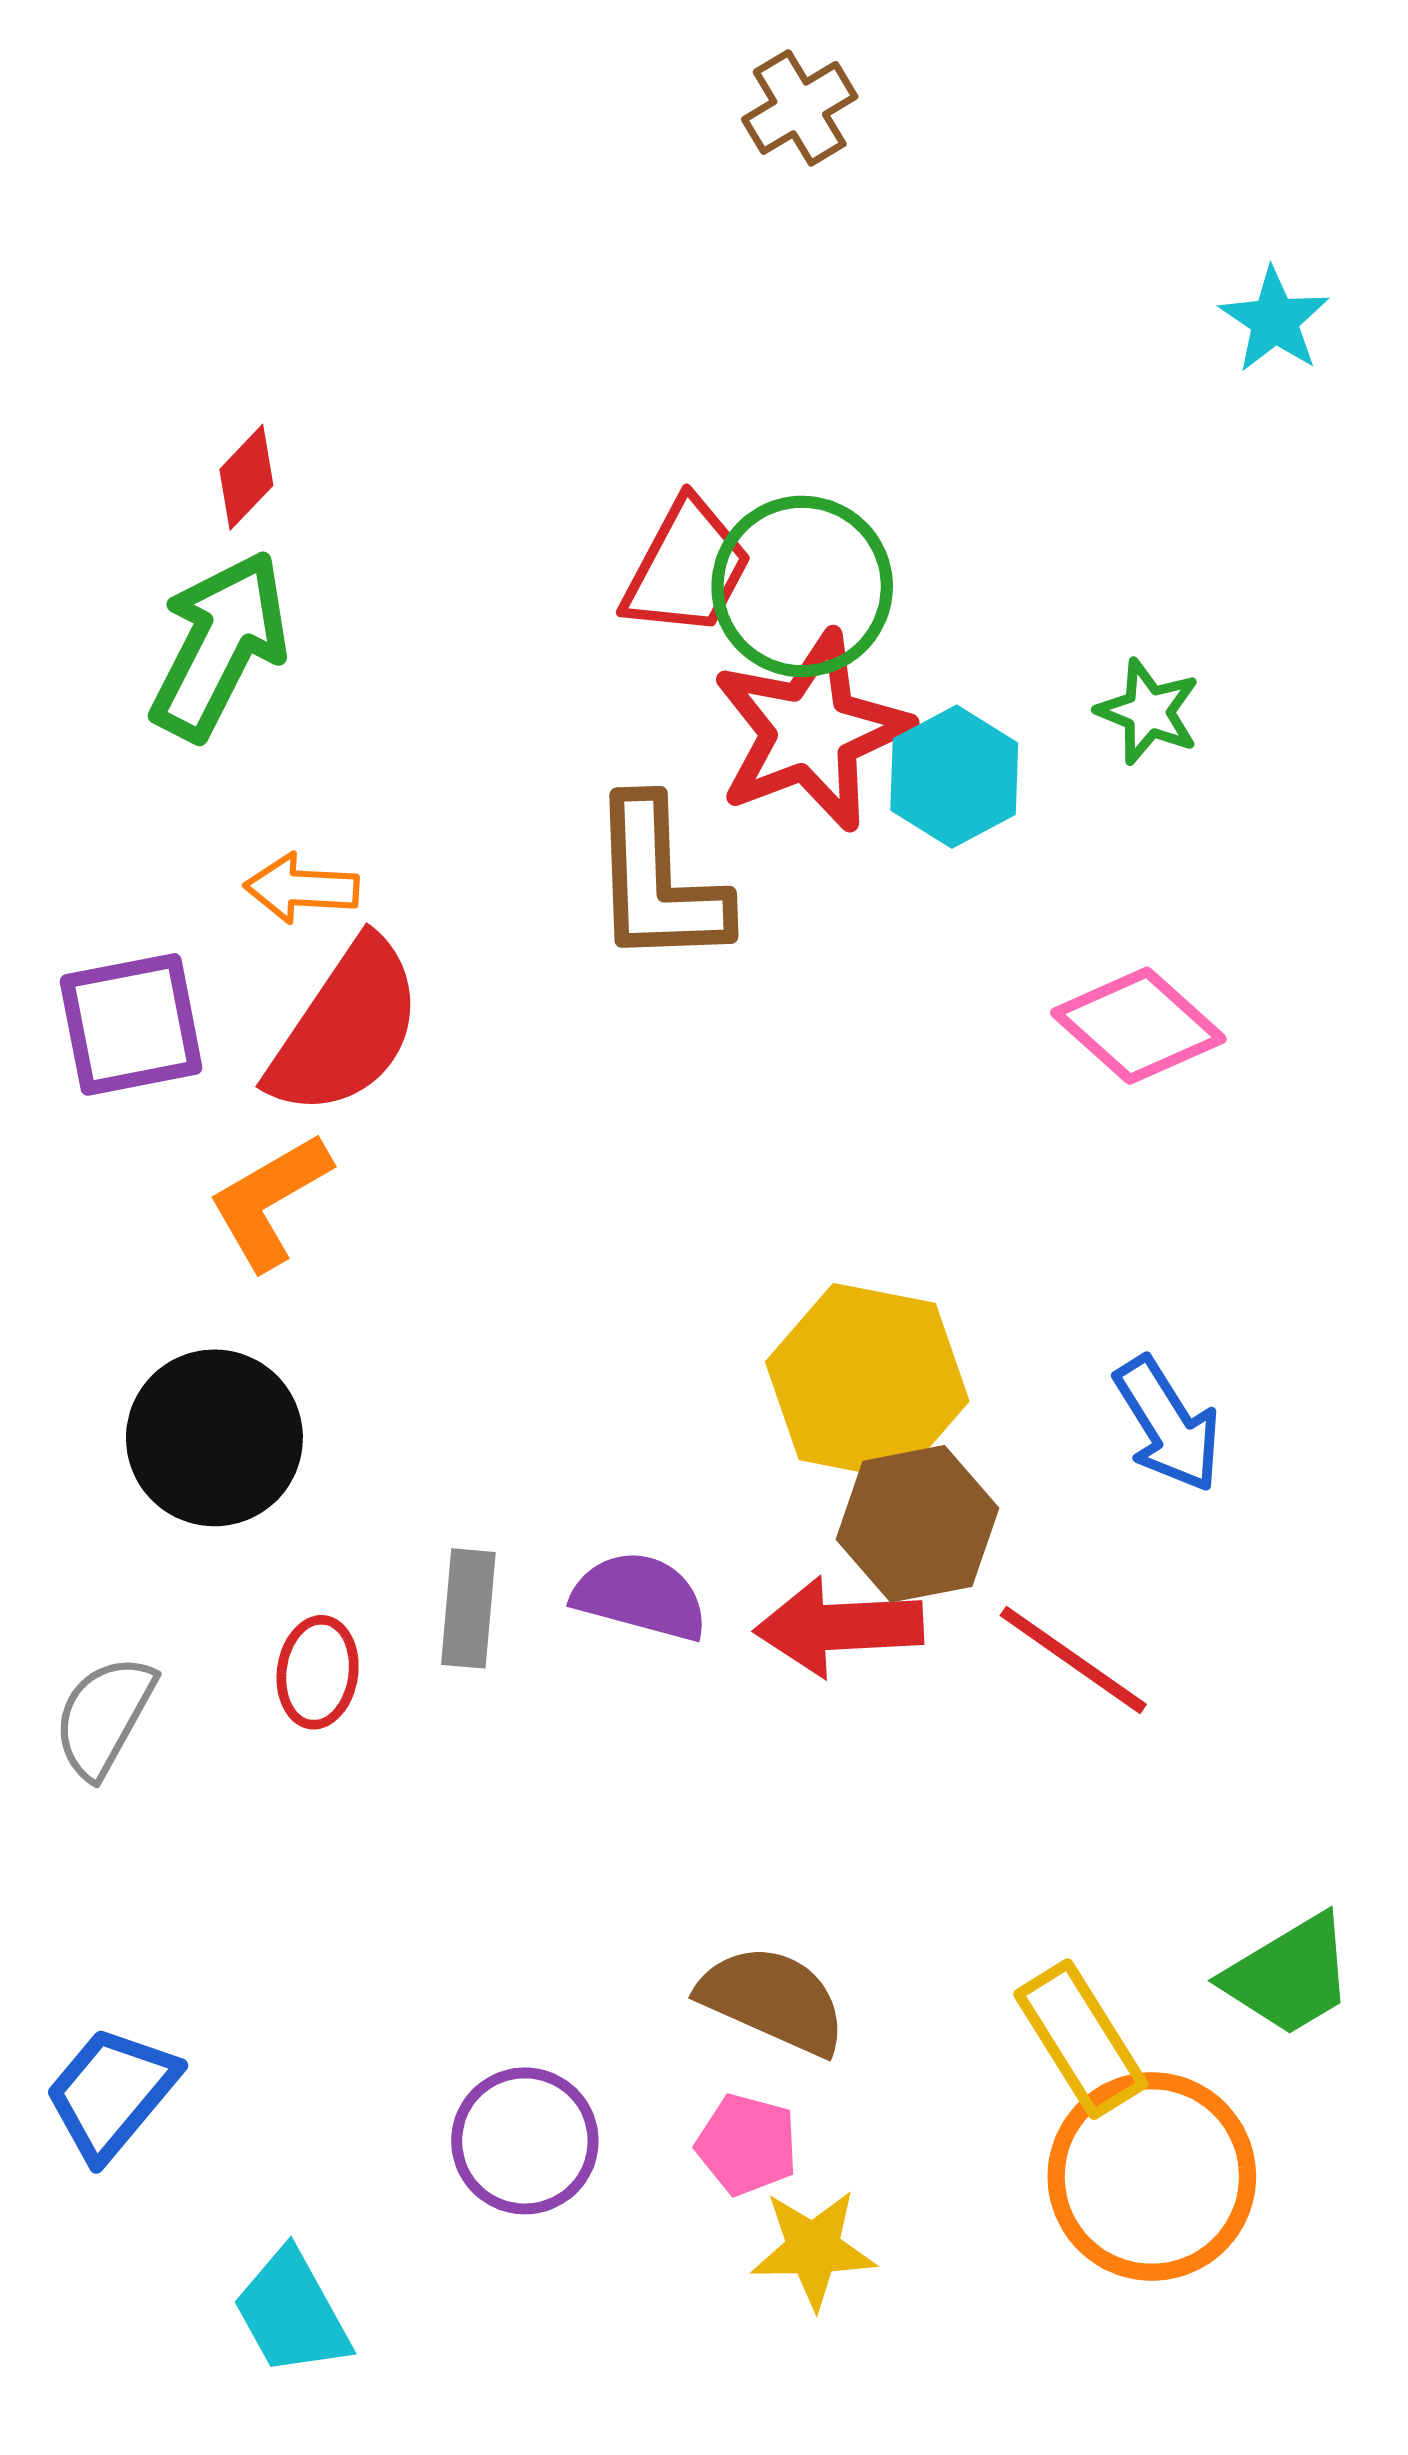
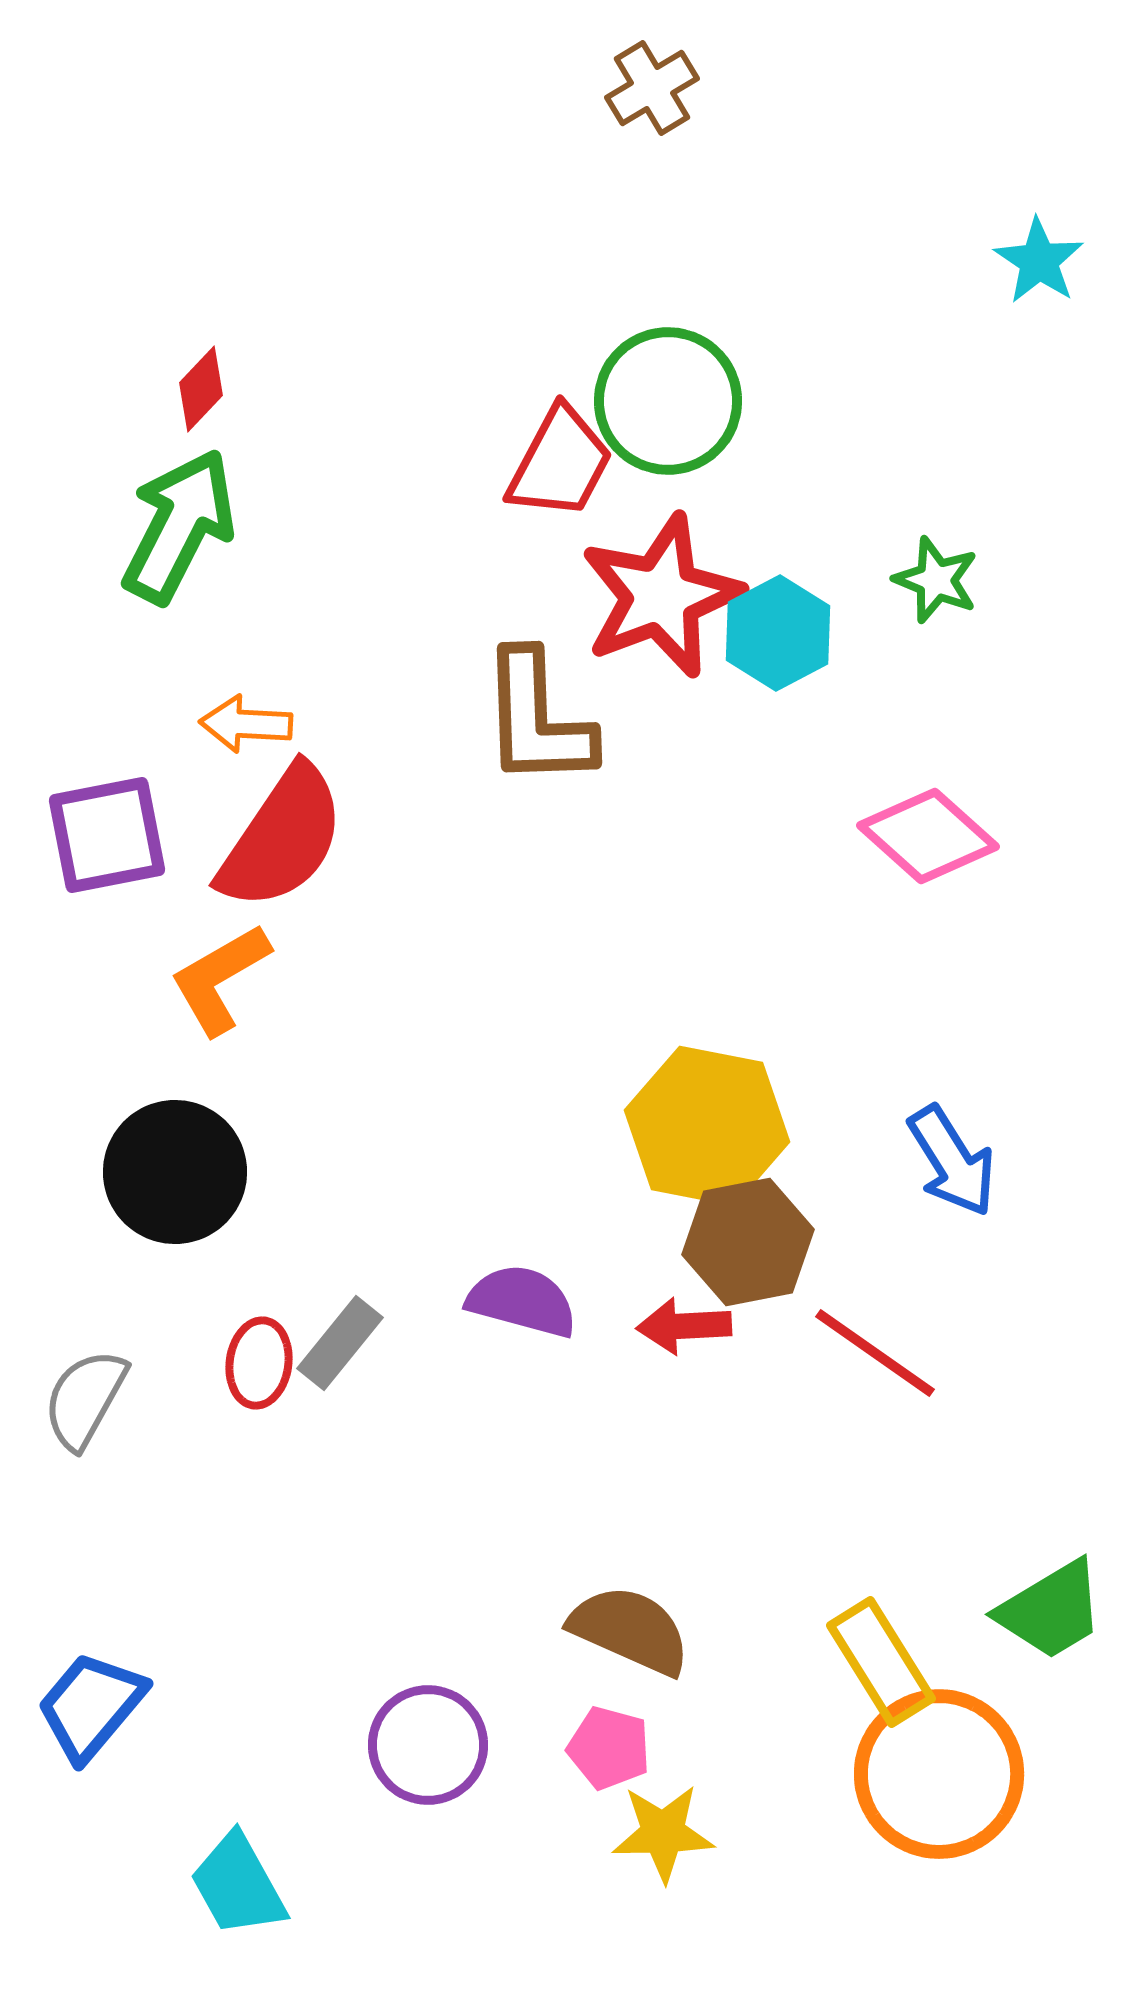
green circle: (802, 586) -> (668, 401), moved
gray rectangle: (468, 1608) -> (340, 1343), moved, turned 34
red arrow: (839, 1627) -> (684, 1326), size x0.7

